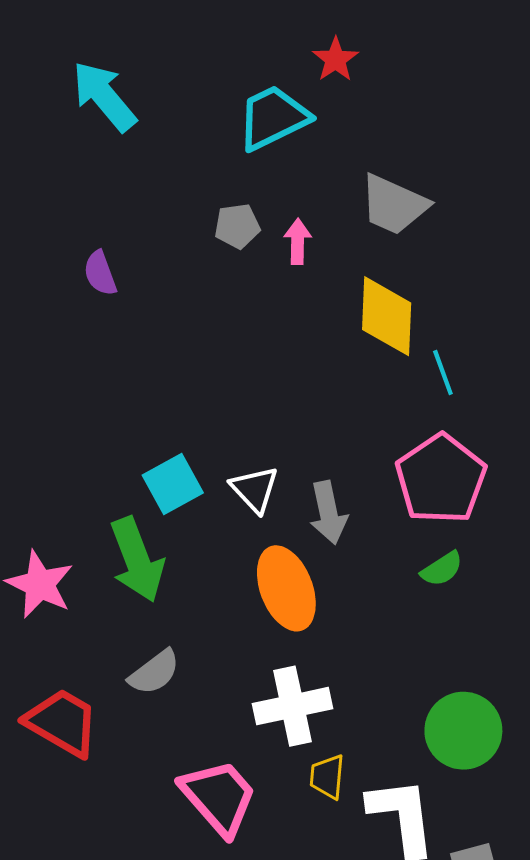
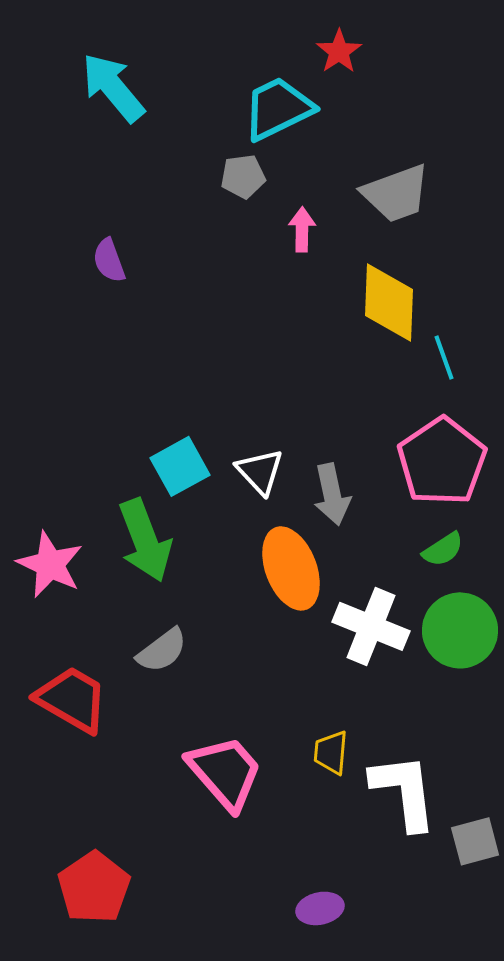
gray trapezoid: (394, 205) -> (396, 193), turned -44
gray pentagon: (237, 226) -> (243, 176), moved
white cross: (292, 706) -> (371, 626), moved, turned 34
green circle: (463, 731) -> (460, 630), moved

